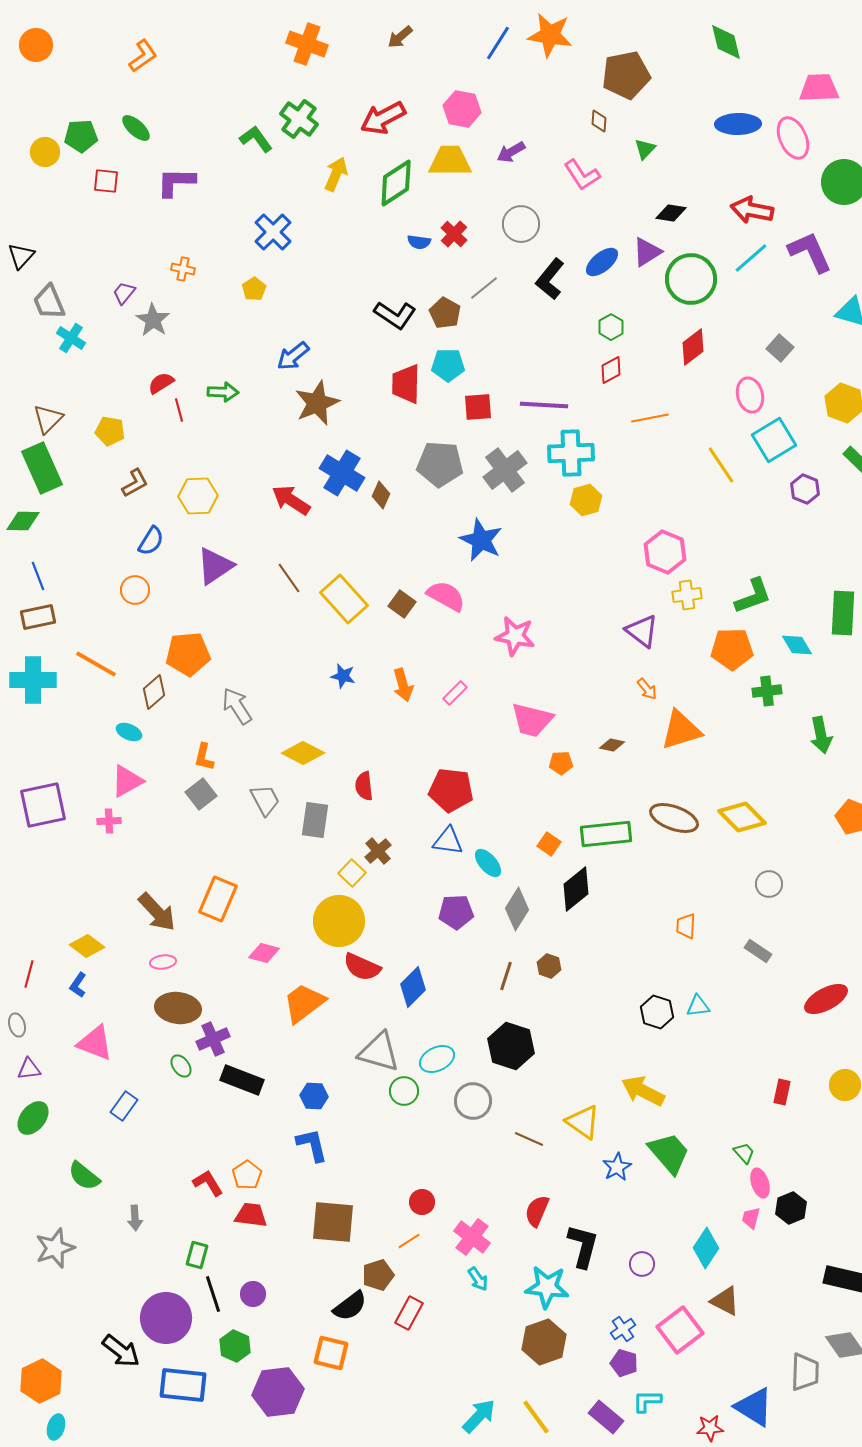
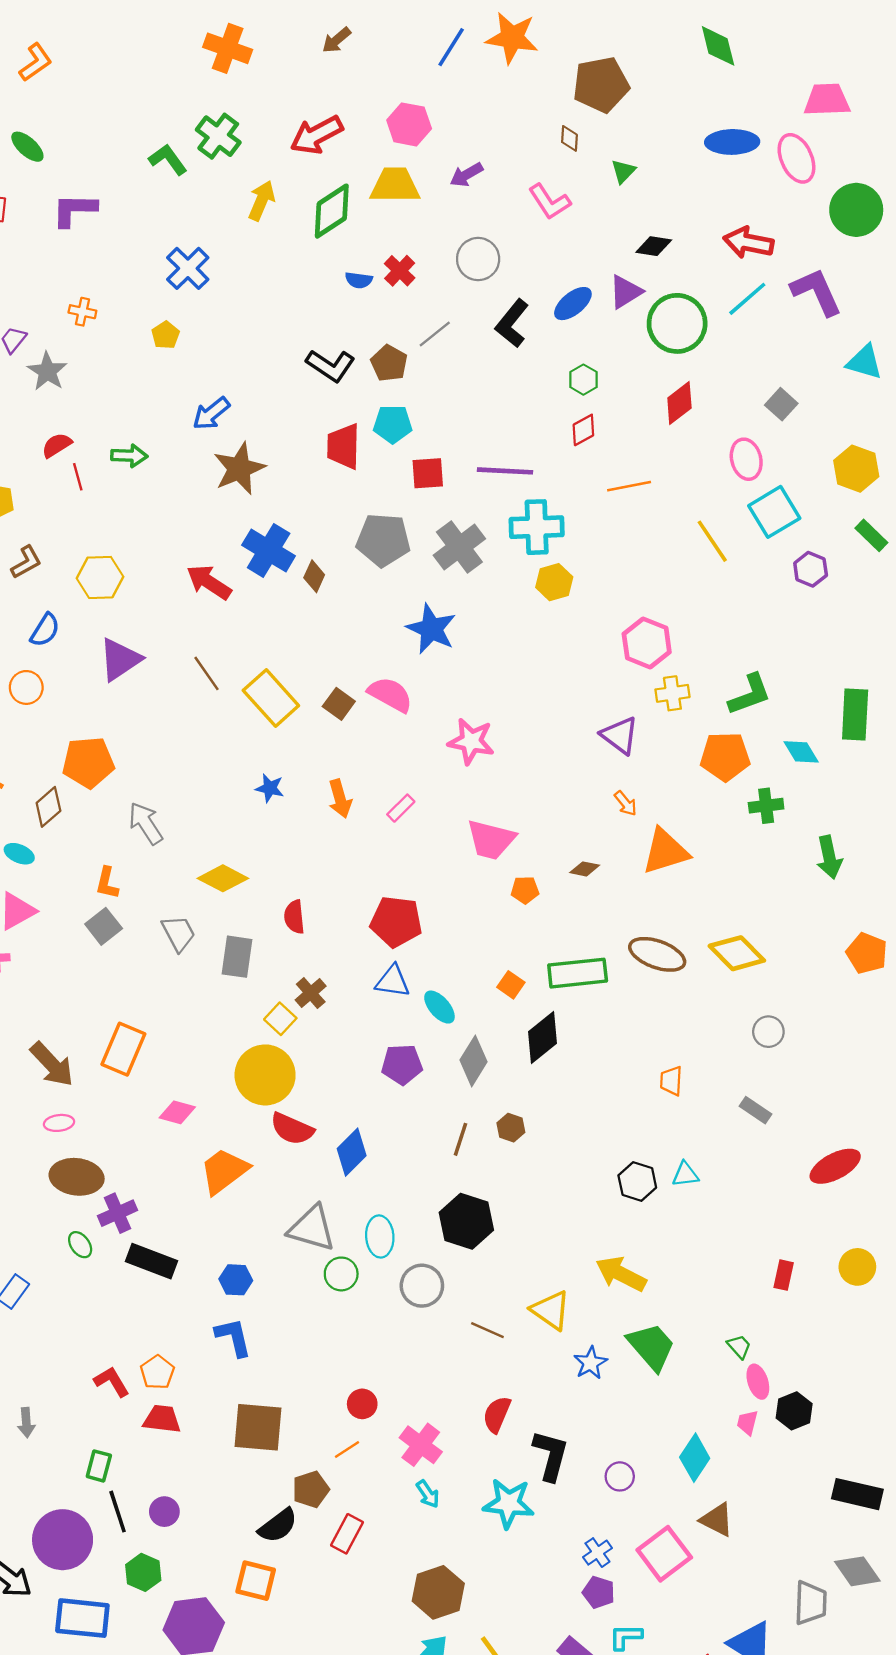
cyan ellipse: (437, 1059) -> (380, 1236), turned -68
brown hexagon: (544, 1342) -> (438, 1592), moved

